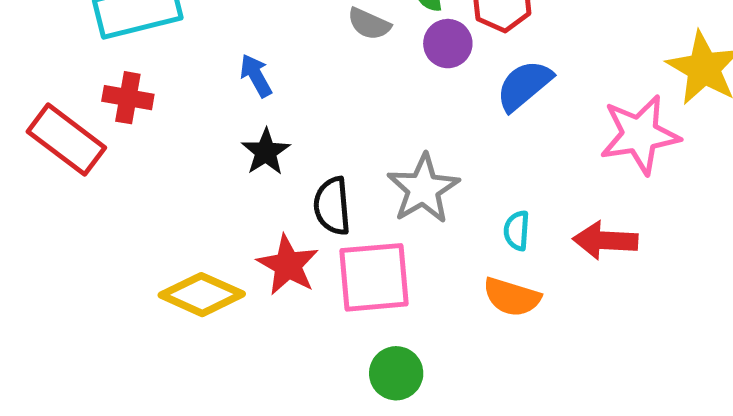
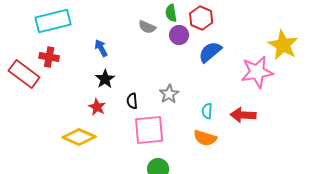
gray star: (423, 189) -> (169, 94), size x0.7
black semicircle: (332, 206) -> (132, 101), size x0.7
red star: (288, 265) -> (97, 107), moved, size x0.7

